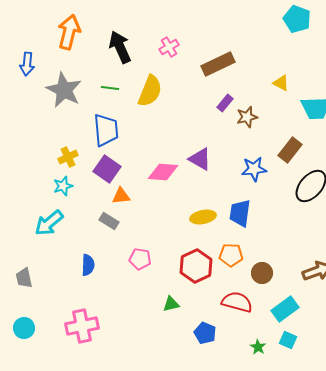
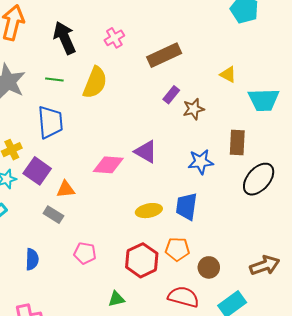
brown rectangle: (290, 150) -> (237, 142), turned -35
purple square: (107, 169) -> (37, 171), moved

